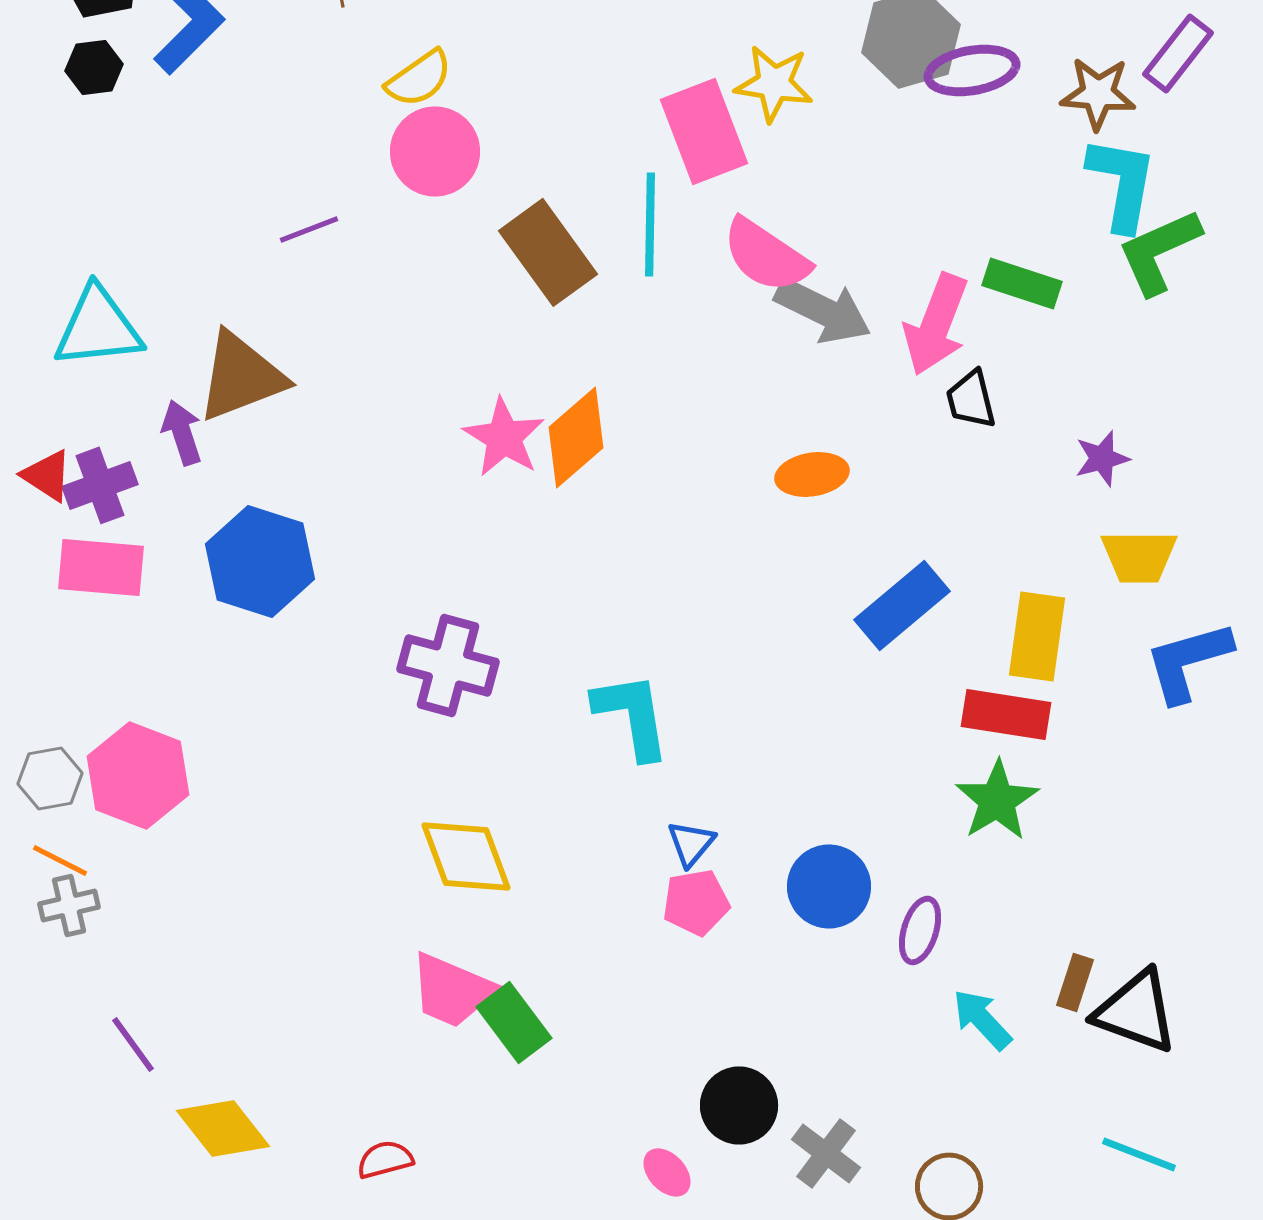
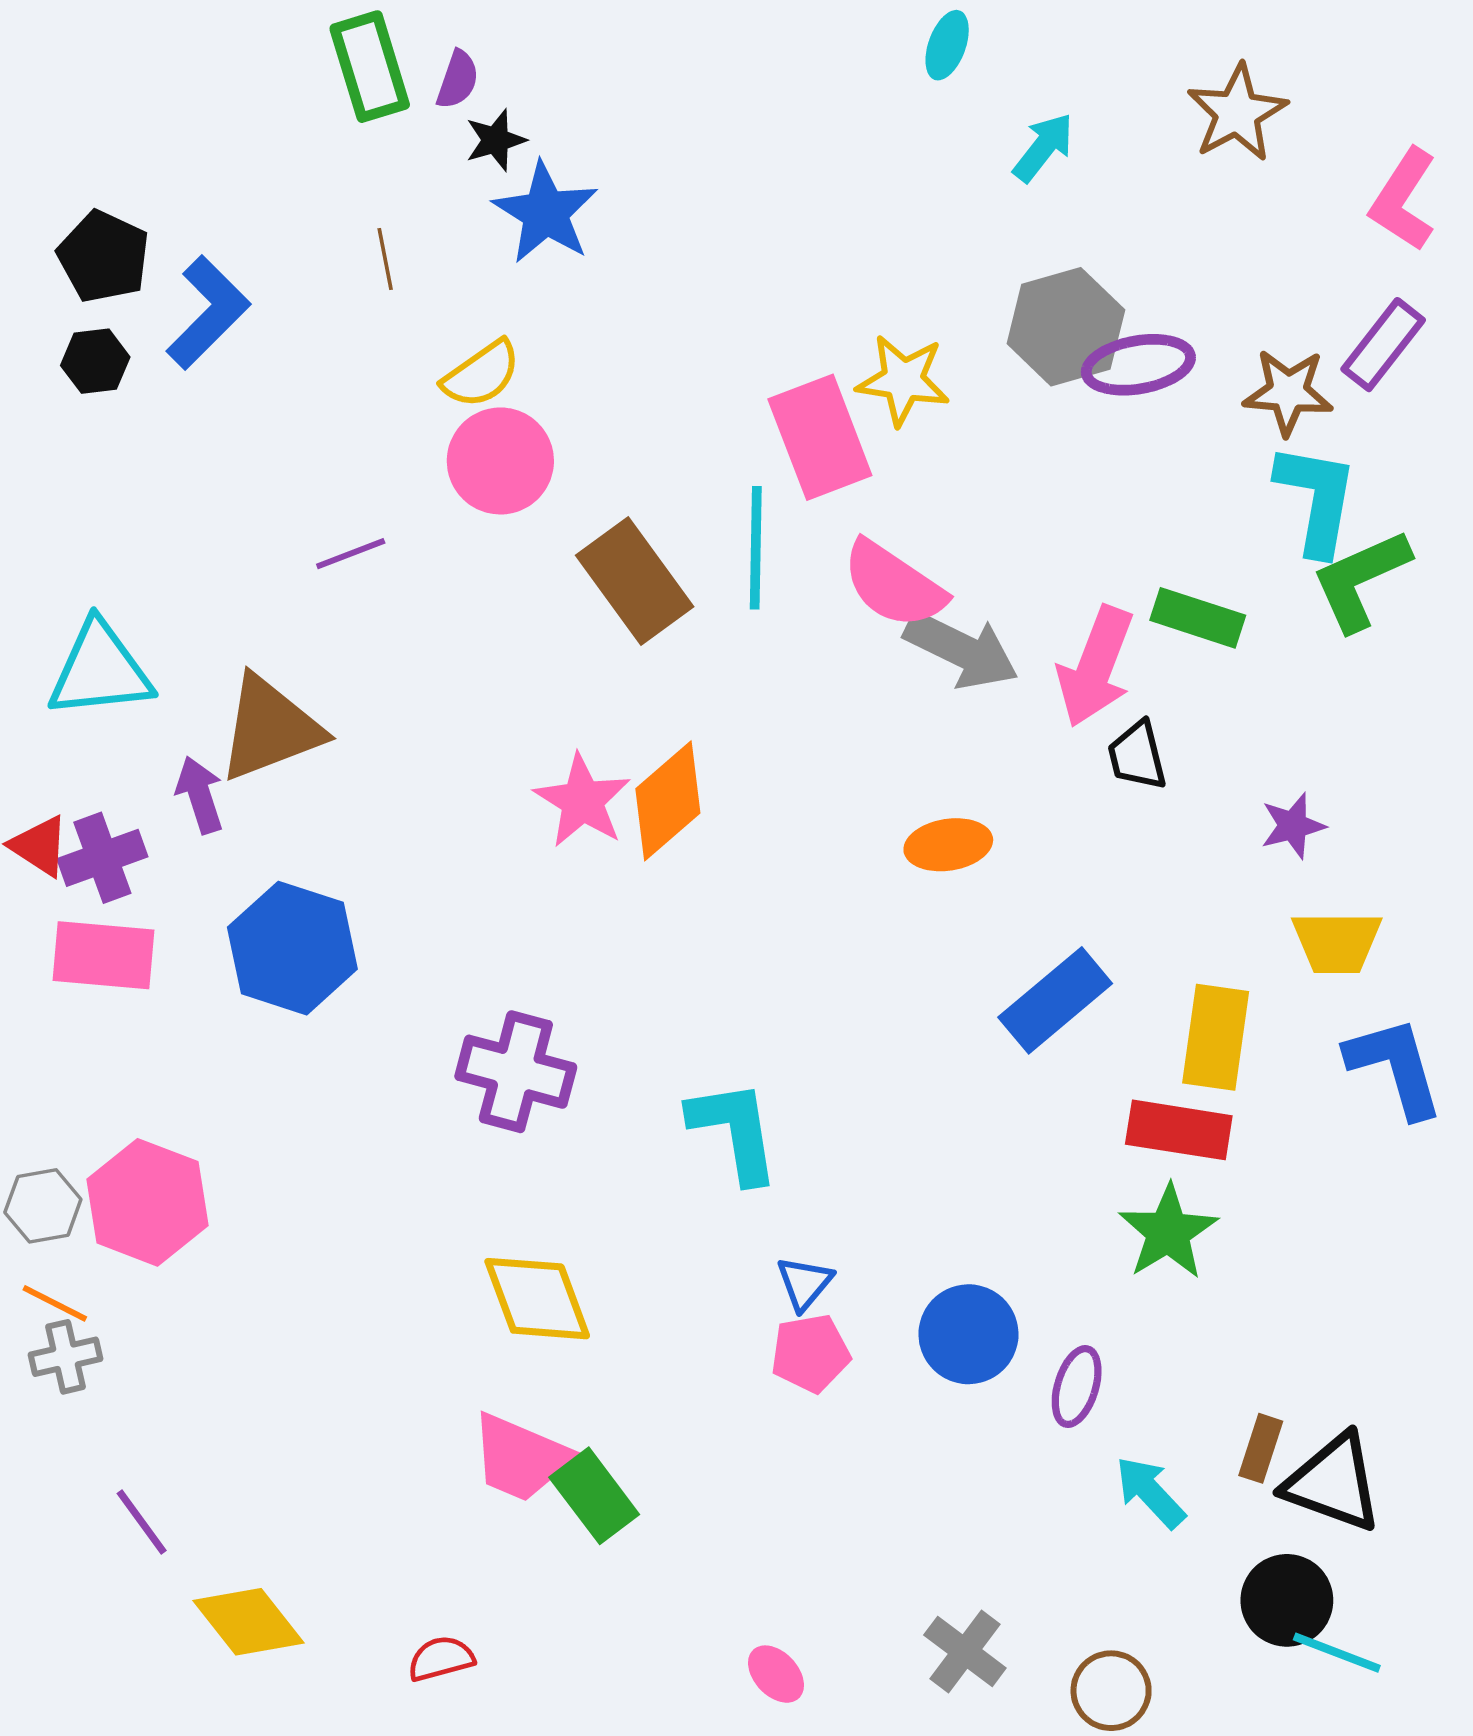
blue L-shape: (1188, 661) -> (1395, 1067), turned 90
black circle: (739, 1105) -> (1287, 1600), moved

